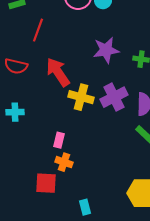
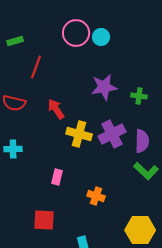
red arrow: (58, 72) -> (56, 109), size x0.7
orange cross: (64, 162) -> (96, 196), moved

